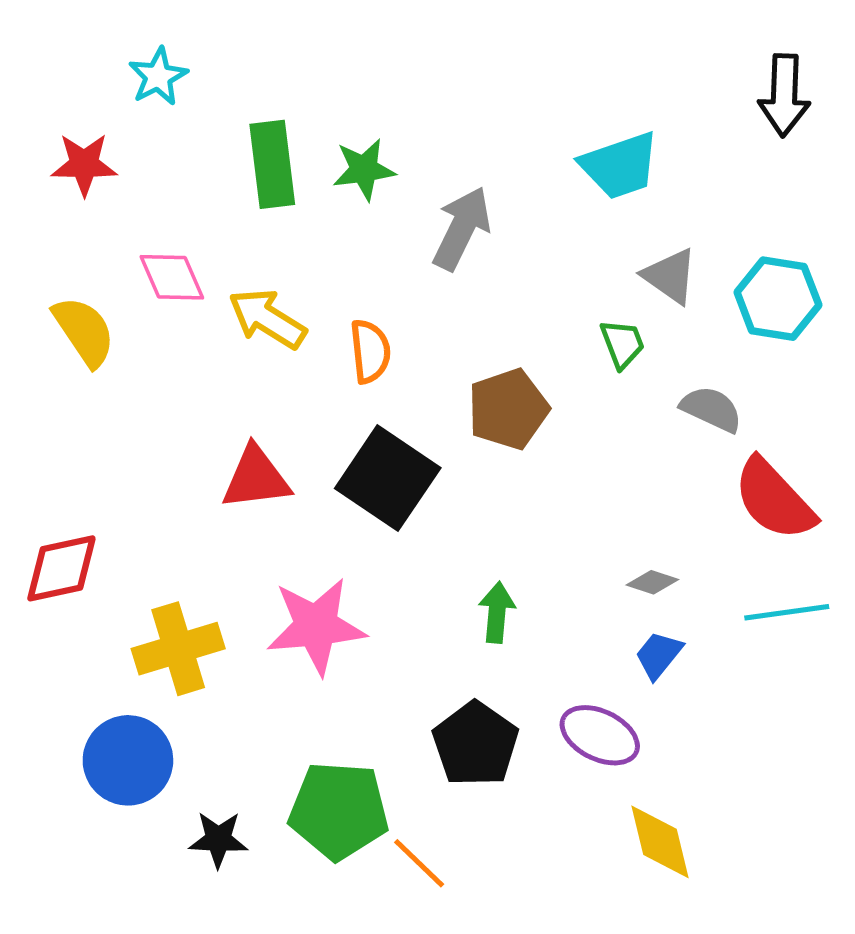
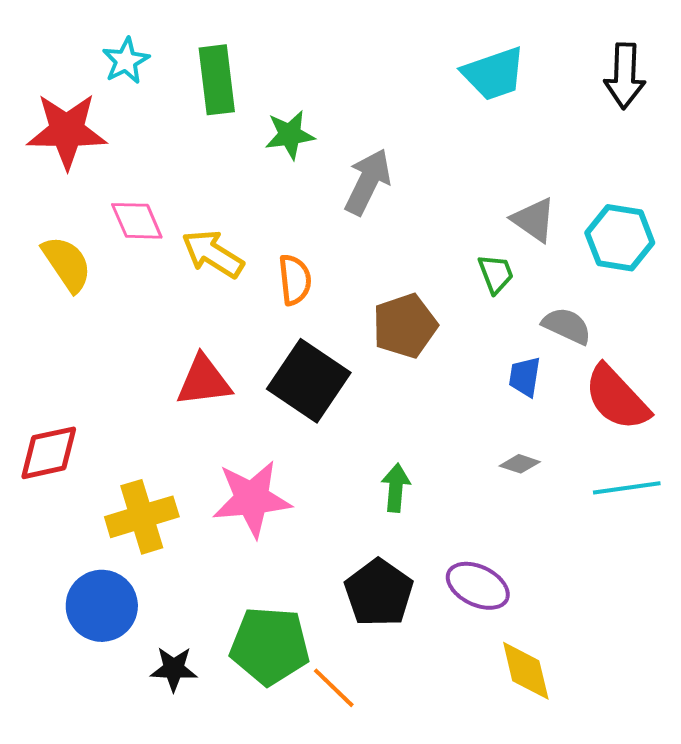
red star: (84, 164) -> (67, 131), size x1.5
green rectangle: (272, 164) -> (217, 80), moved
cyan trapezoid: (620, 166) -> (494, 74), moved
blue trapezoid: (659, 655) -> (525, 377), moved, turned -30

